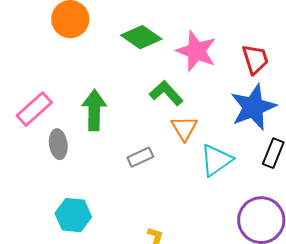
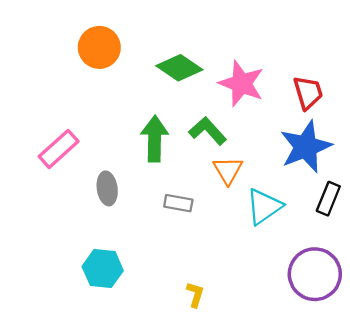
green arrow: (94, 110) -> (155, 139), moved
gray ellipse: (58, 144) -> (107, 188), moved
gray rectangle: (140, 157) -> (178, 203), turned 35

